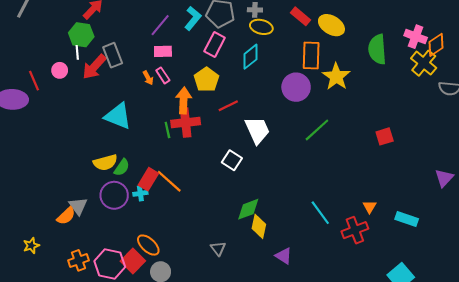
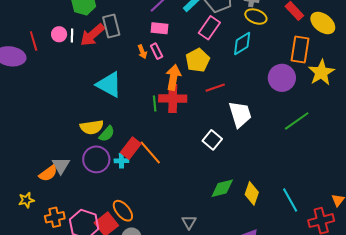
white line: (77, 52) -> (72, 35), moved
yellow diamond: (259, 226) -> (252, 193), moved
yellow star: (31, 246) -> (26, 200), moved

